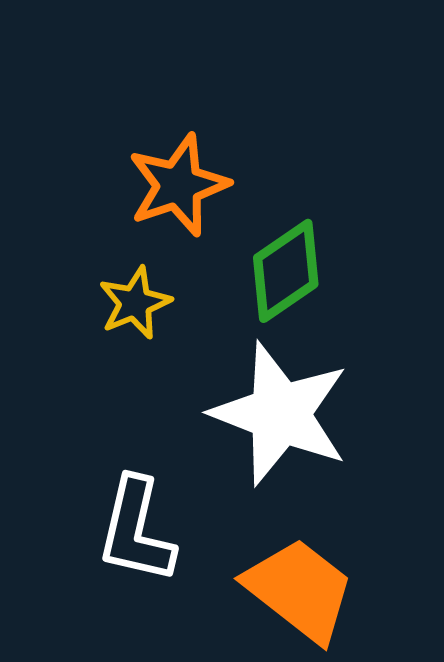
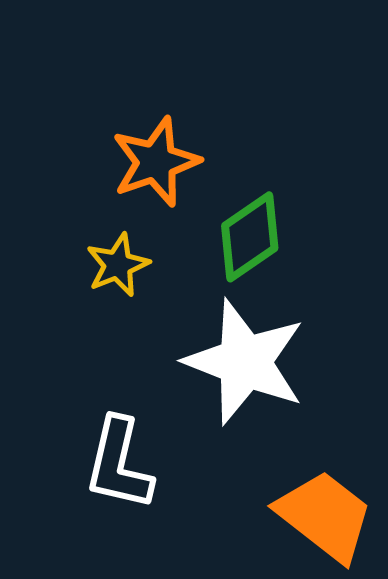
orange trapezoid: (299, 590) -> (325, 516), moved

